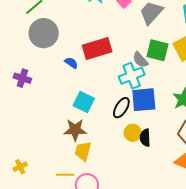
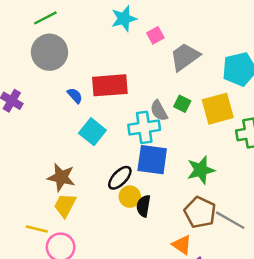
green square: (158, 50) -> (182, 104), size x0.6
cyan square: (84, 102) -> (92, 132), moved
black ellipse: (121, 108) -> (120, 178), moved

